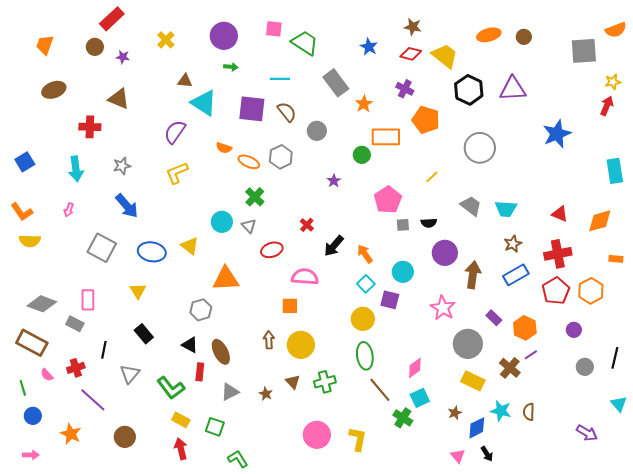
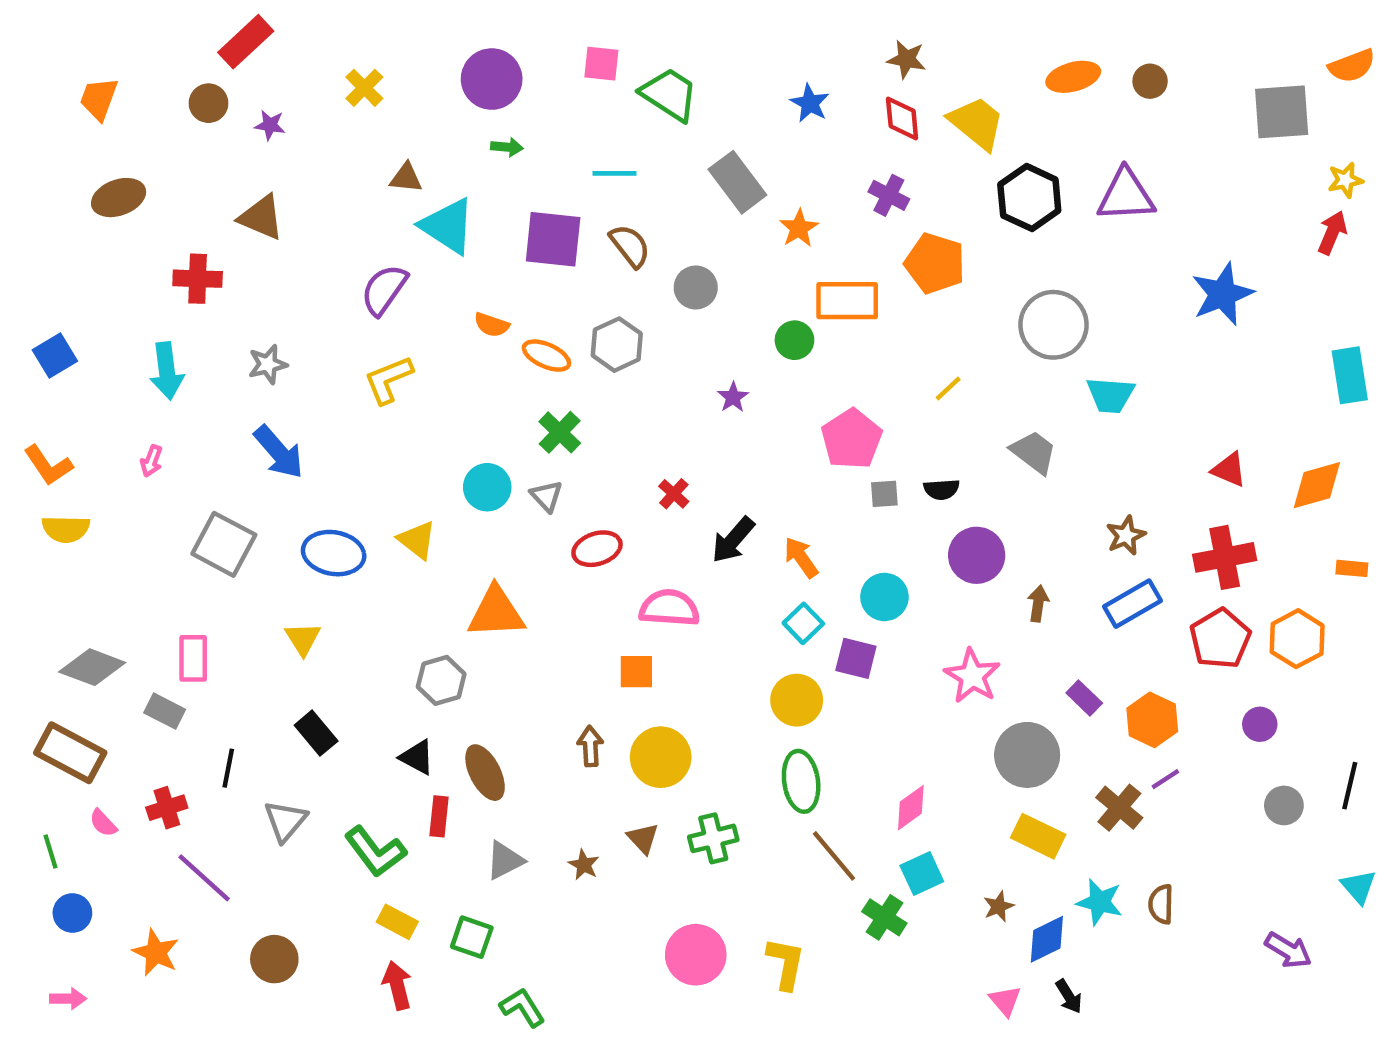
red diamond: (411, 54) -> (902, 119), turned 70
cyan trapezoid: (506, 209) -> (1111, 395), moved
brown arrow: (473, 275) -> (1038, 604), size x0.6

